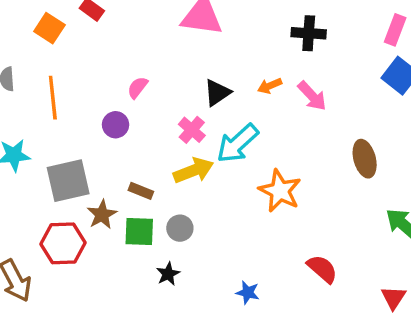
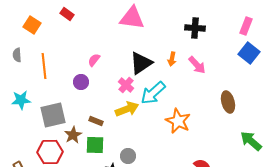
orange square: (49, 28) -> (32, 25), moved
orange arrow: (270, 86) -> (172, 59), turned -56
black triangle: (217, 93) -> (141, 63), size x1.4
gray circle: (180, 228) -> (128, 156), moved

